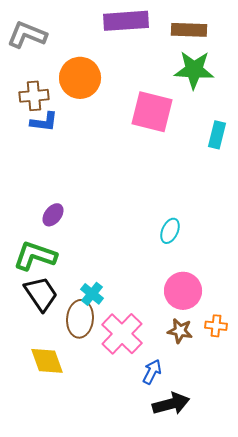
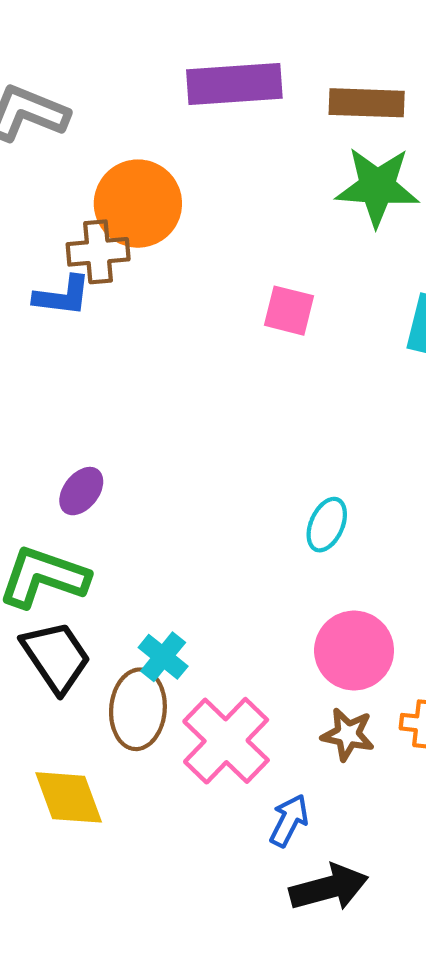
brown cross: (34, 96) -> (98, 252), moved
pink square: (152, 112) -> (289, 311), moved, size x0.6

